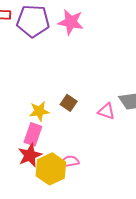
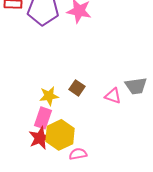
pink semicircle: (70, 162) -> (78, 154), moved
yellow hexagon: (51, 169) -> (60, 135), moved

